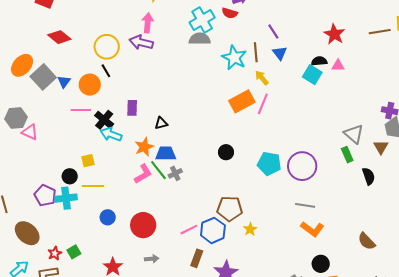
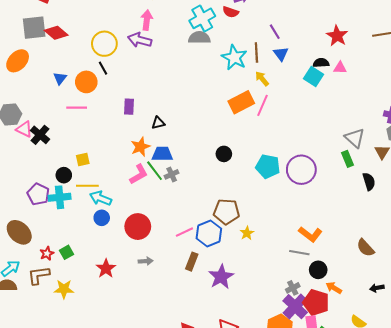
gray square: (43, 77) -> (34, 28), moved, turned 35
black cross: (104, 120) -> (40, 135), moved
cyan arrow: (111, 134) -> (101, 198), moved
gray line: (305, 205) -> (299, 253), moved

